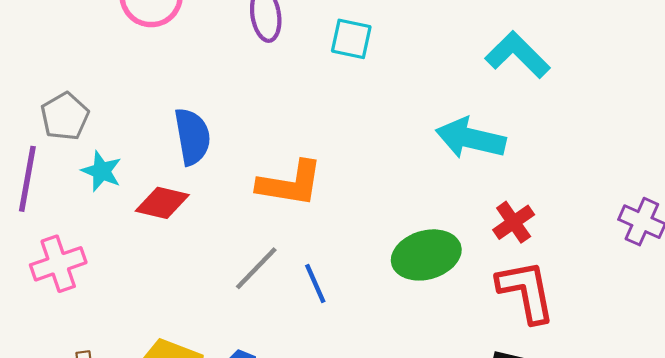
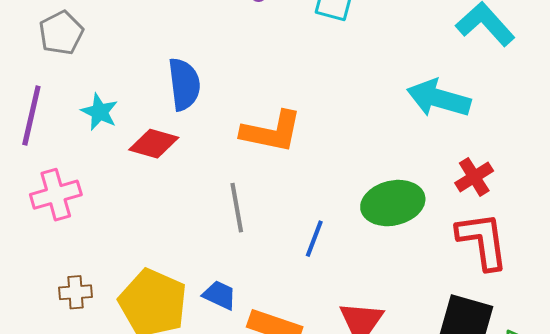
gray pentagon: (65, 116) -> (61, 33), moved
gray line: (256, 268) -> (237, 208), turned -57
blue line: (315, 283) -> (314, 239), moved, turned 42

